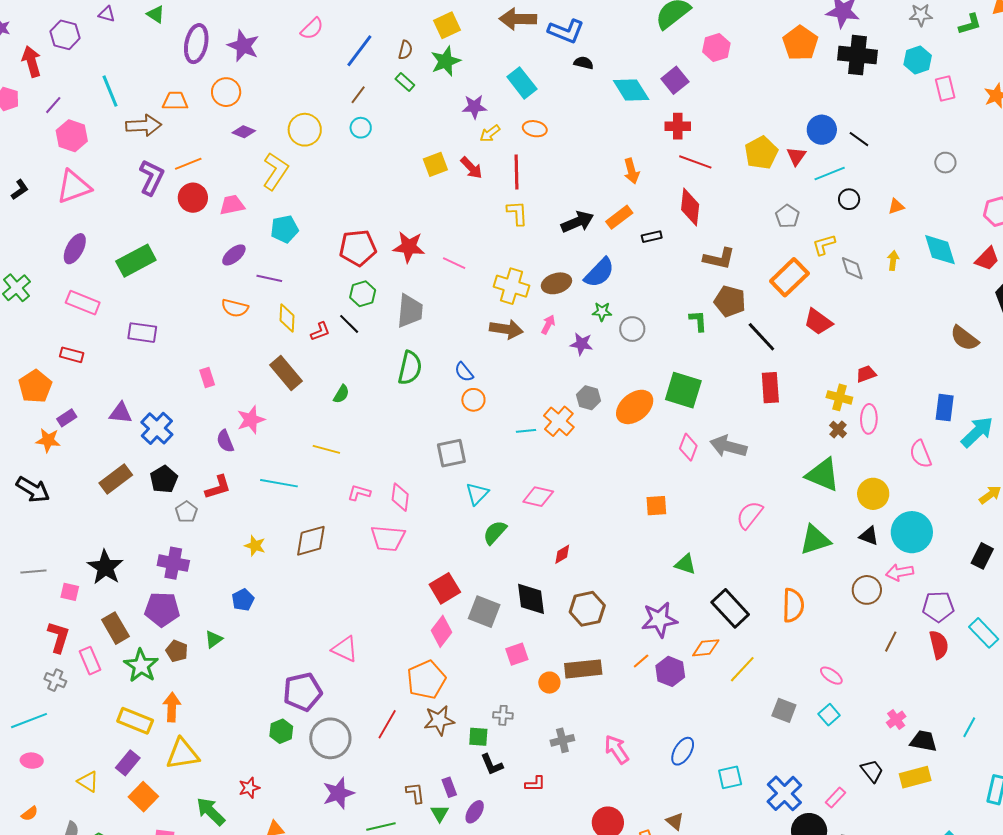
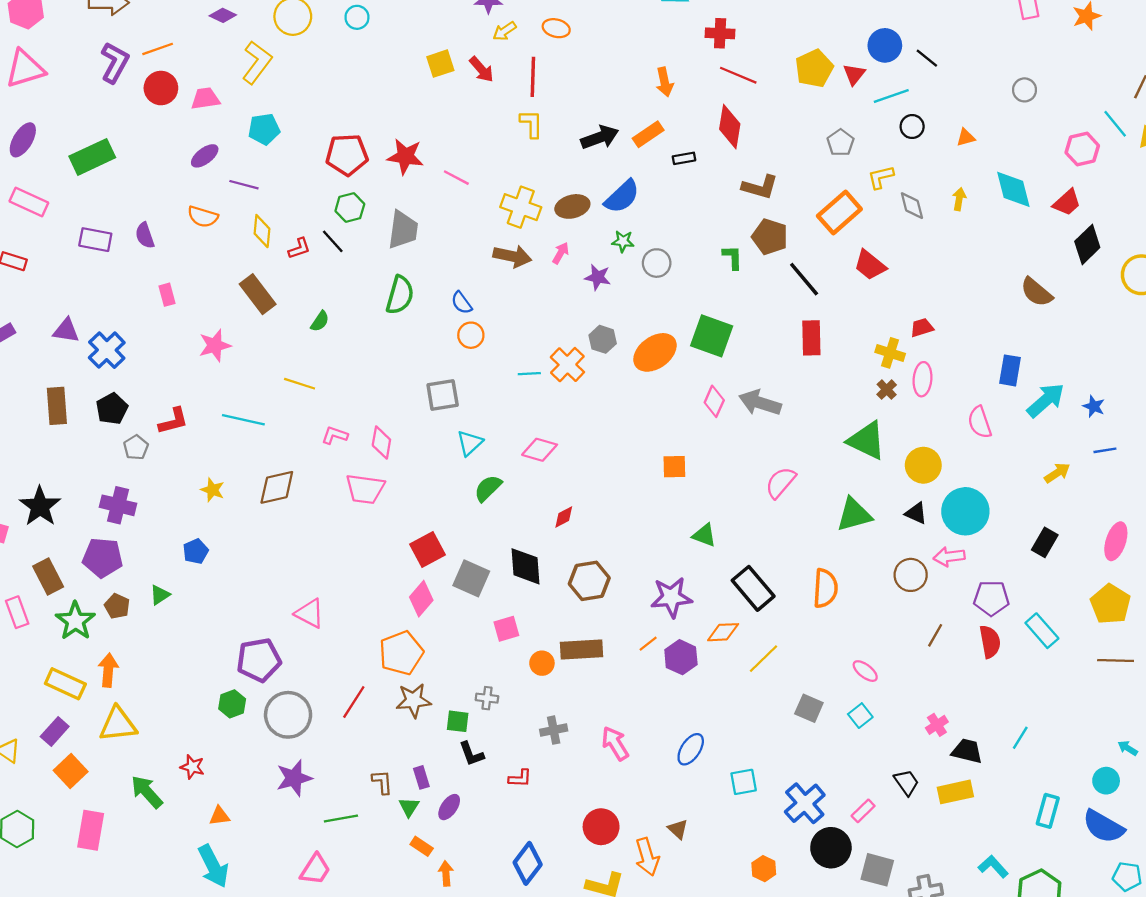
purple semicircle: (225, 441) -> (145, 235), moved
brown rectangle: (116, 479) -> (57, 406), turned -60
red star: (249, 788) -> (192, 767), turned 30

